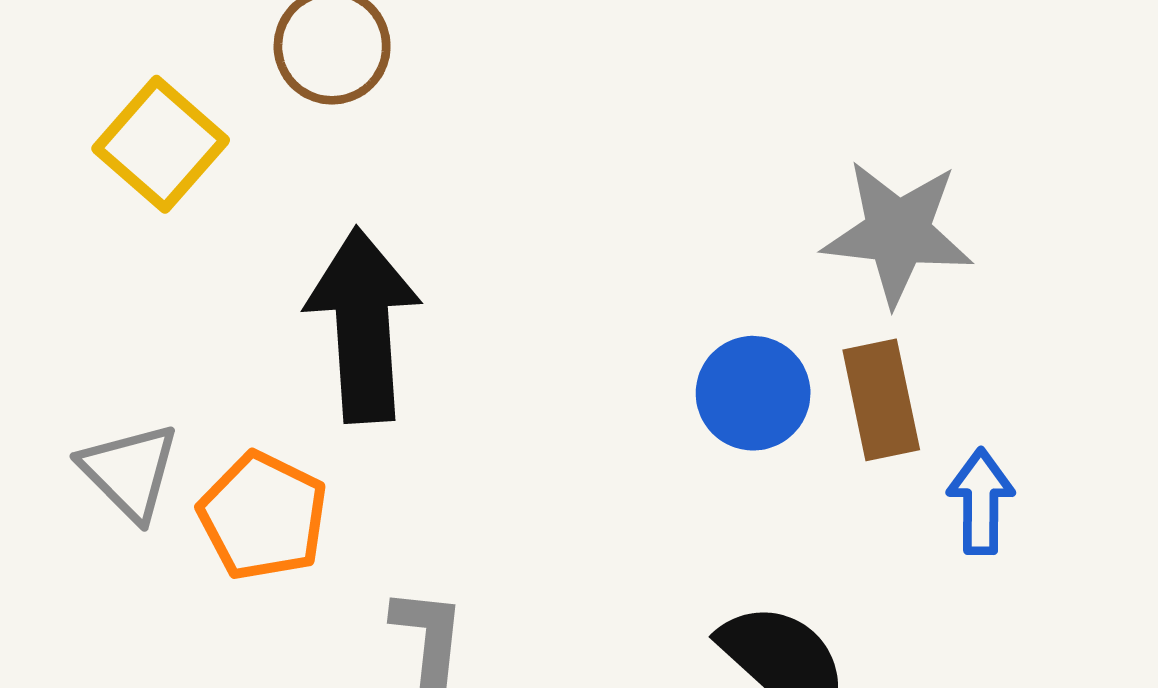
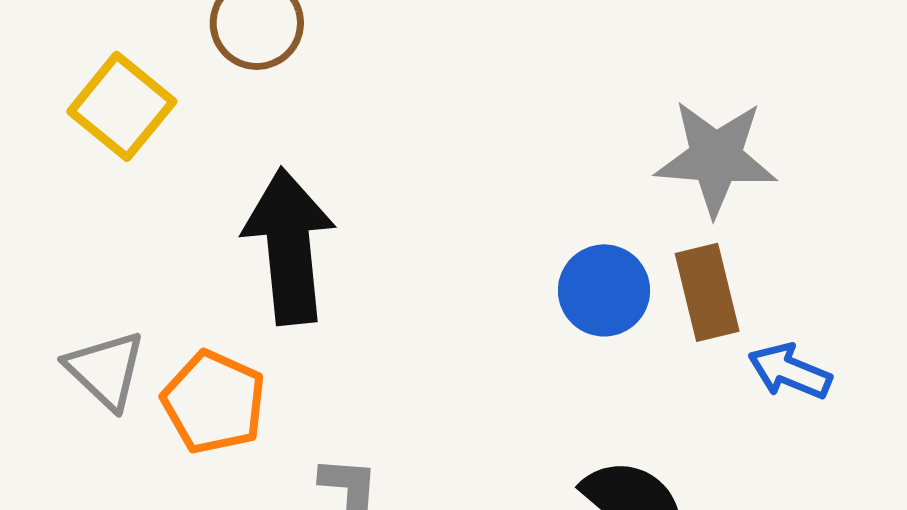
blue arrow: (981, 501) -> (790, 371), turned -66

